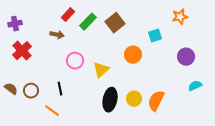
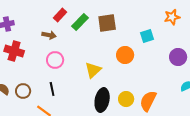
brown square: (115, 23) -> (107, 23), turned 30
red cross: (22, 51) -> (14, 51), turned -30
pink circle: (75, 61) -> (55, 60), moved

